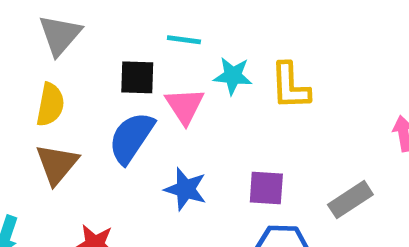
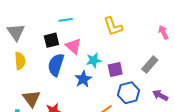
cyan star: (233, 76) -> (94, 60), moved
brown triangle: (57, 164) -> (31, 99), moved
blue star: (185, 189) -> (83, 79), turned -30

